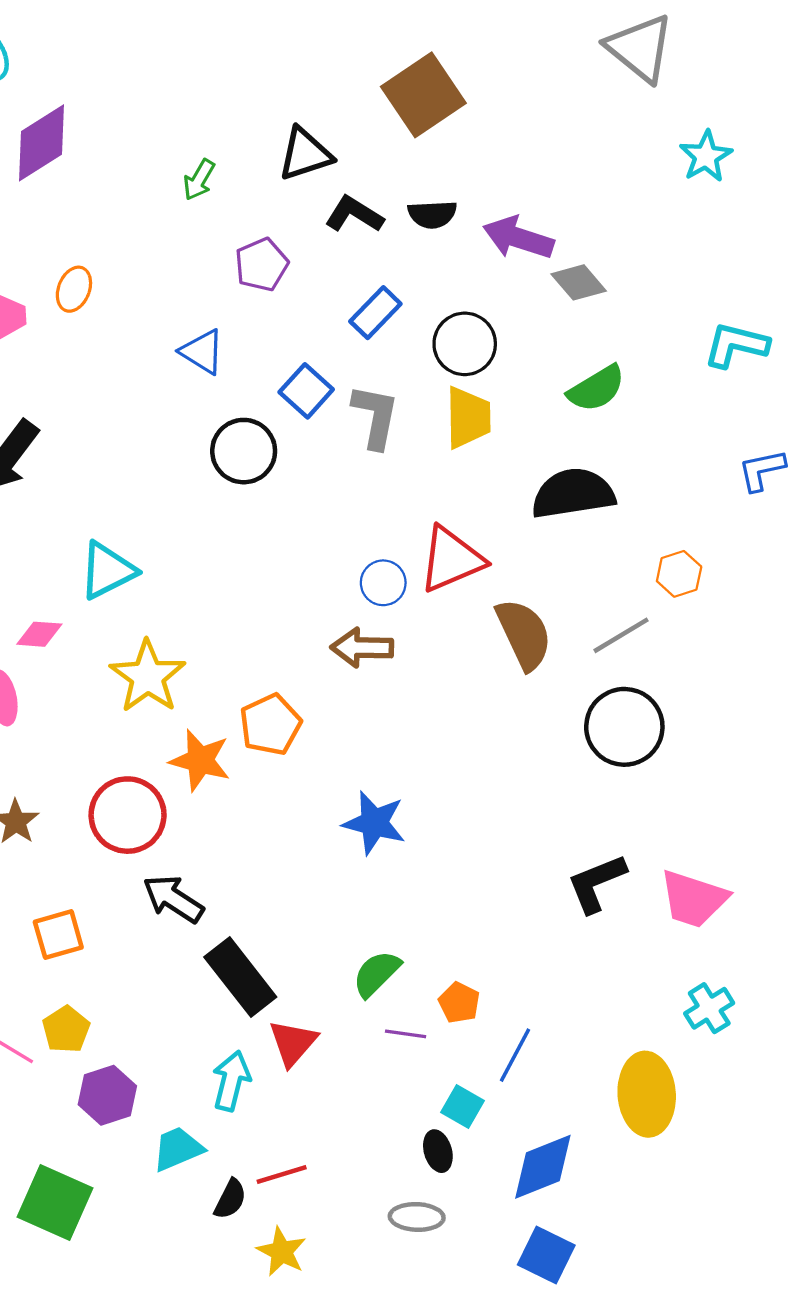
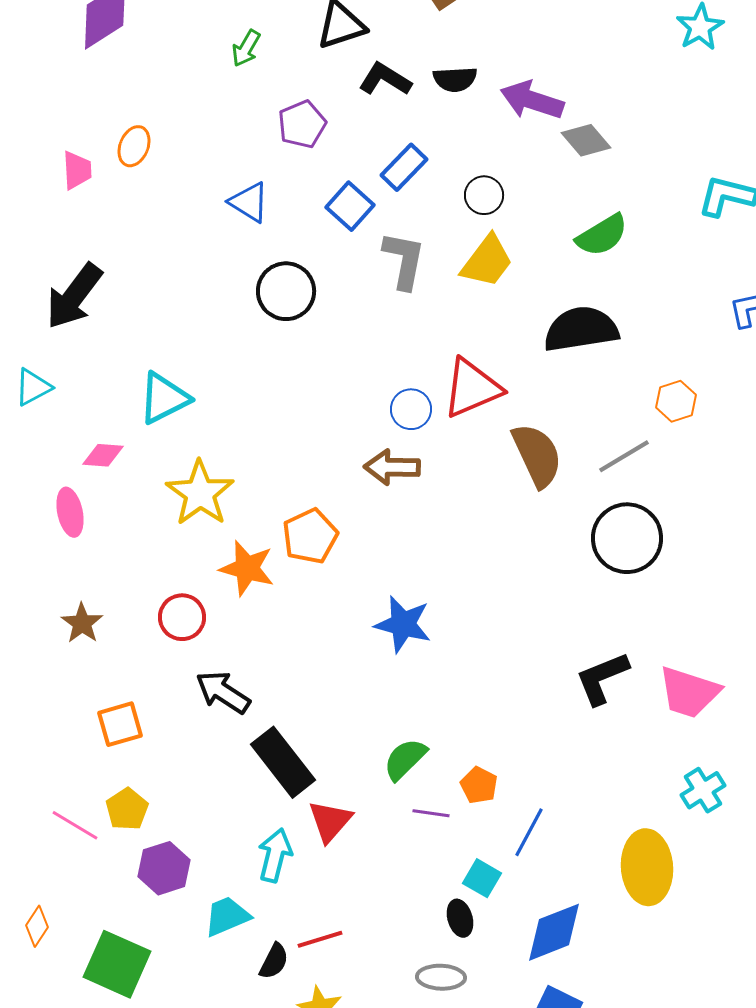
black circle: (465, 344) -> (484, 195), size x0.7
blue square: (306, 391) -> (350, 206), moved
yellow trapezoid: (468, 418) -> (487, 261), turned 38
red circle: (128, 815) -> (182, 617), size x0.7

